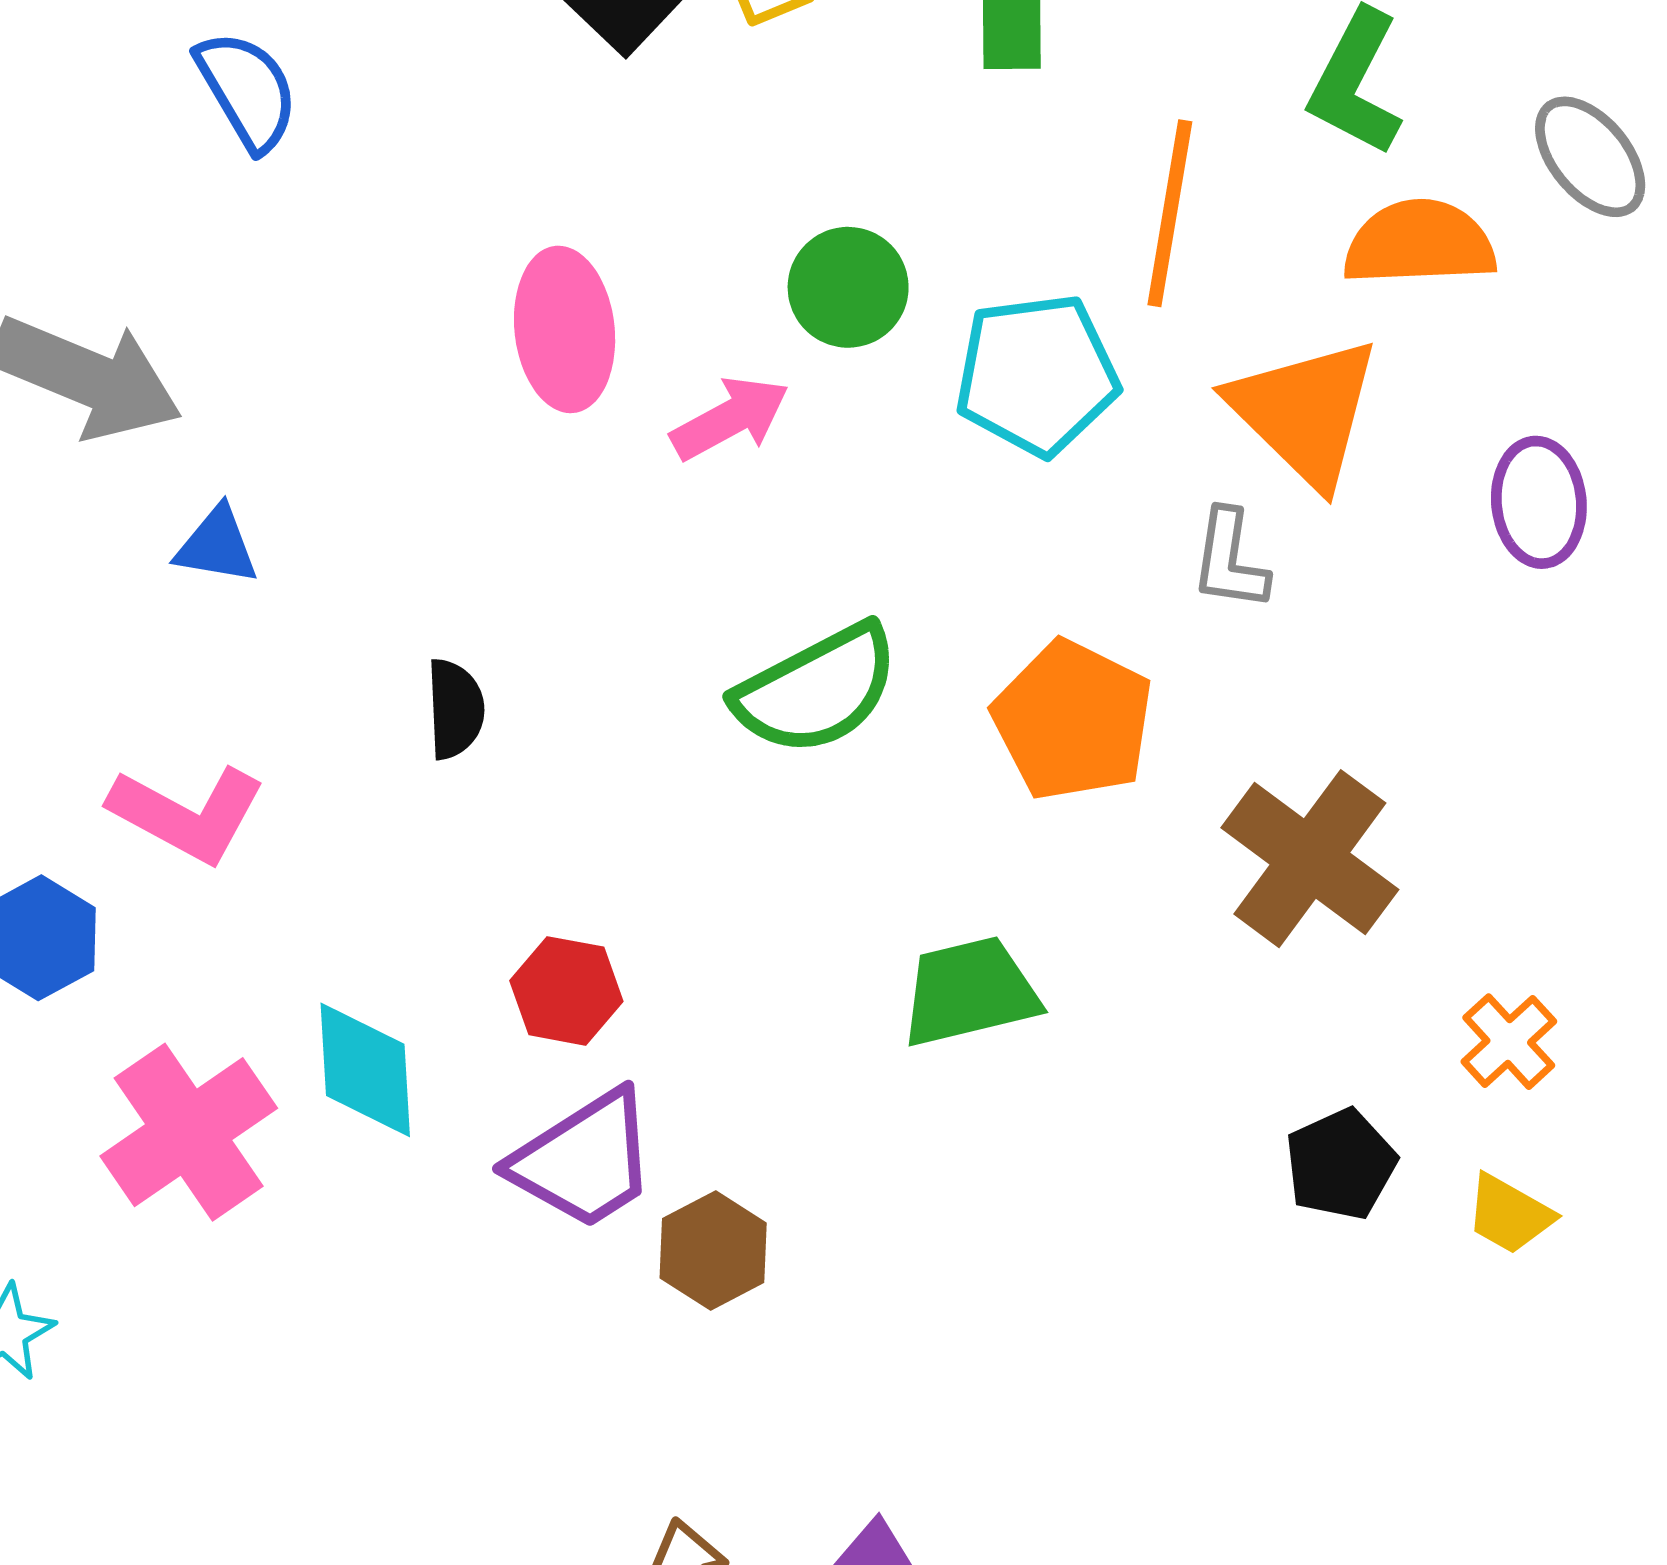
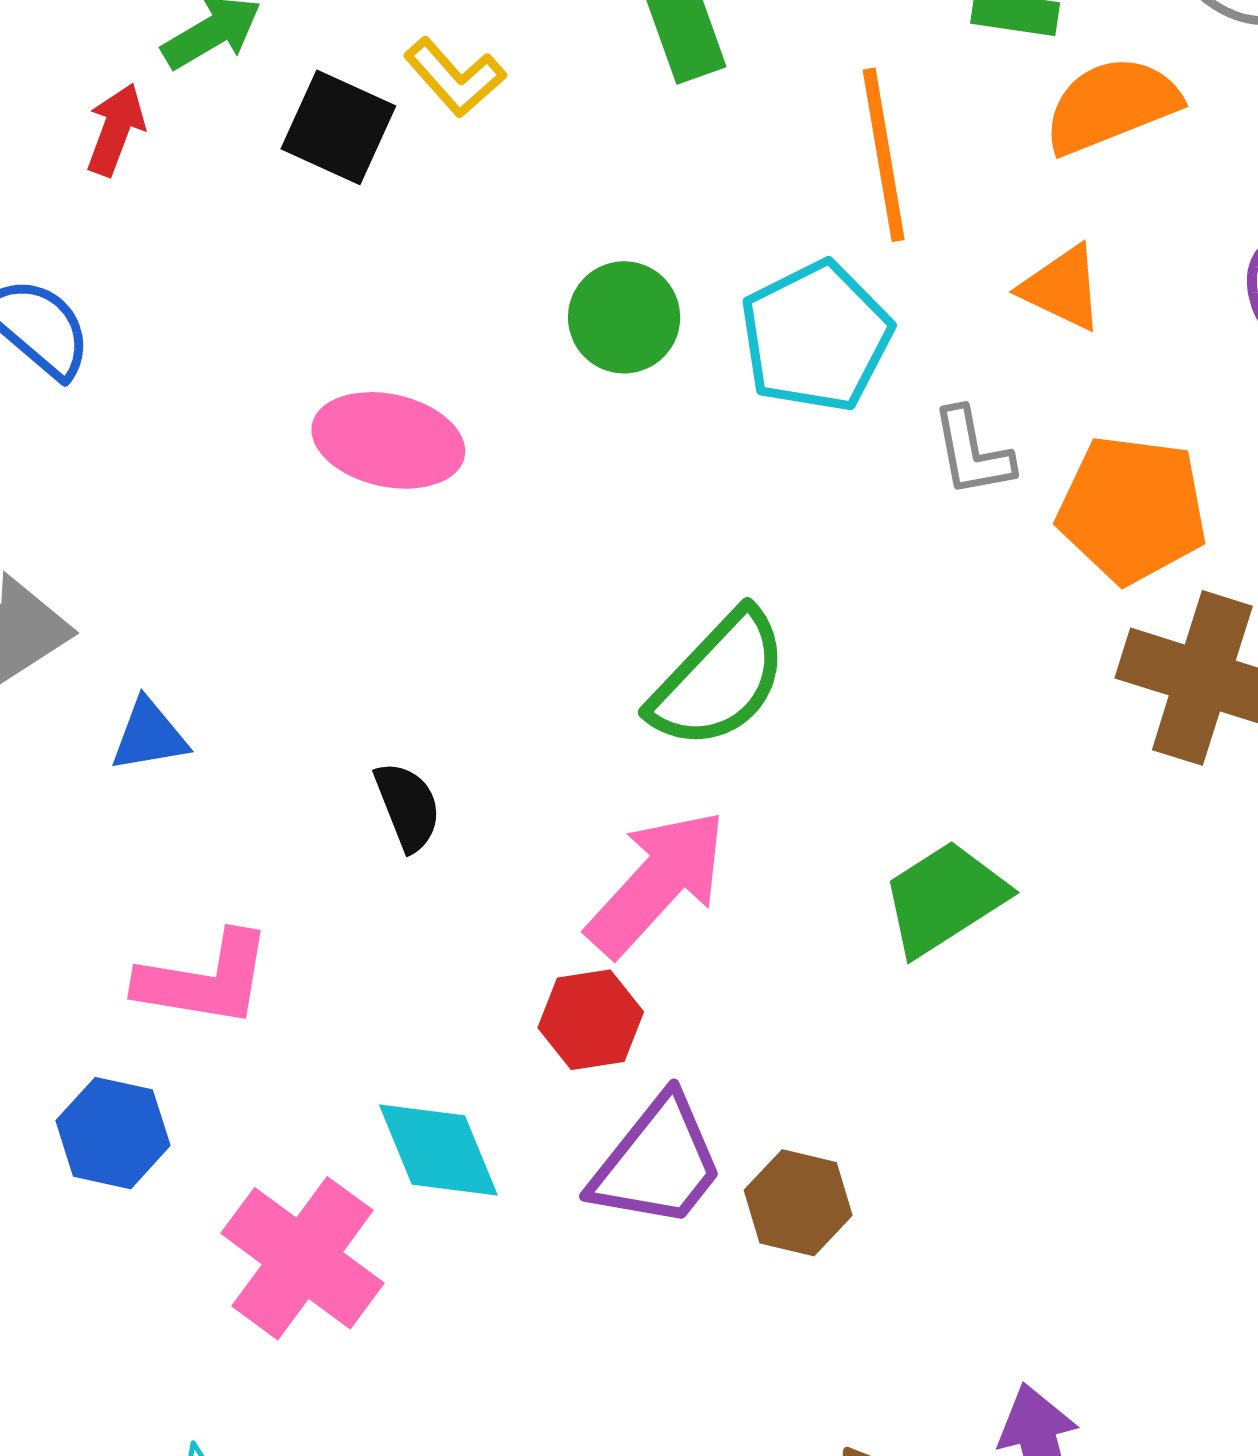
pink ellipse: (565, 329) -> (388, 440), turned -52
orange triangle: (1305, 412) -> (1062, 288), size x0.6
pink arrow: (730, 418) -> (657, 883), moved, size x1.5
gray L-shape: (1230, 560) -> (972, 452), moved
orange pentagon: (1073, 721) -> (1132, 509), moved

